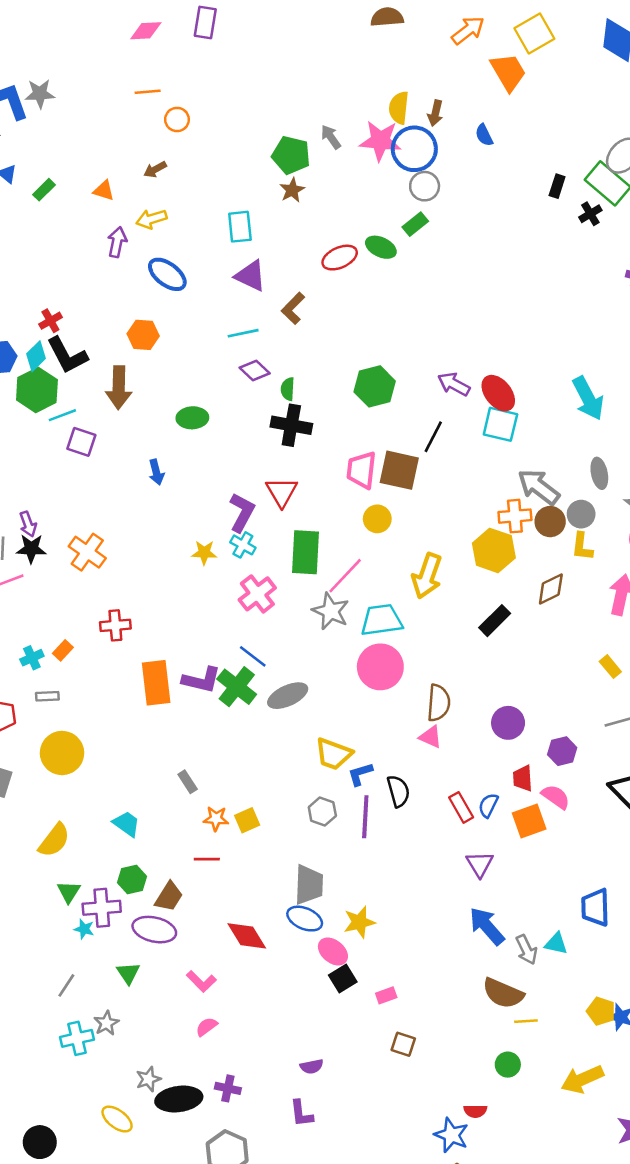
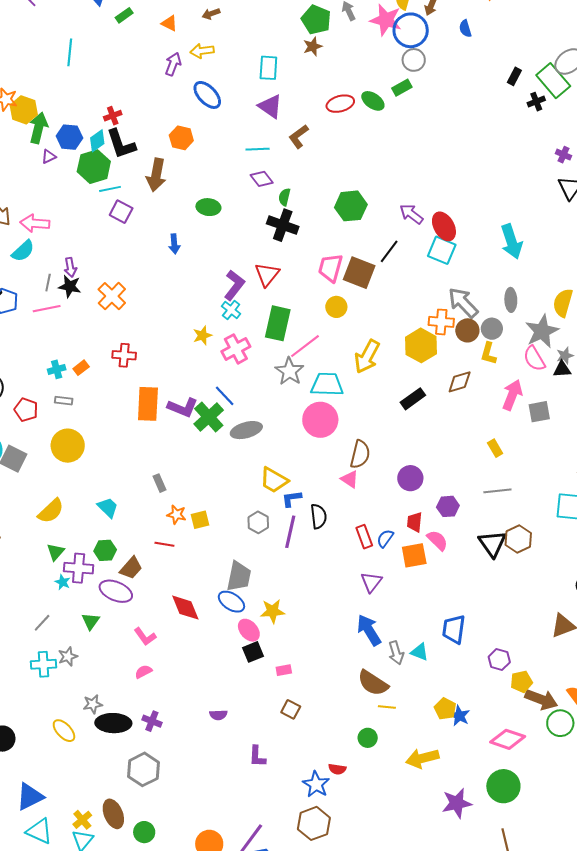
yellow star: (204, 553) -> (202, 335), moved, turned -30
purple L-shape: (301, 1114) -> (257, 756), moved

